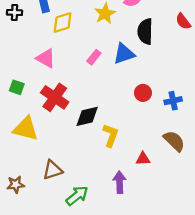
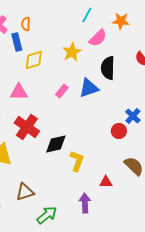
pink triangle: (46, 58) -> (19, 92), turned -30
red circle: (143, 93) -> (119, 131), moved
blue cross: (173, 101) -> (133, 116), moved, turned -35

